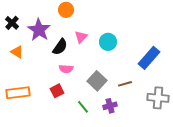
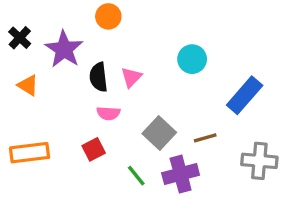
pink triangle: (81, 37) -> (131, 77), moved
cyan circle: (108, 42) -> (192, 59), moved
black semicircle: (60, 47) -> (98, 77), turned 138
purple cross: (110, 106) -> (181, 174), size x1.5

